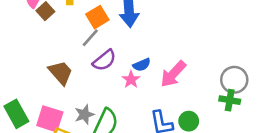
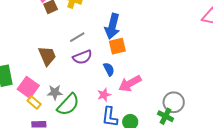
orange square: (97, 17) -> (117, 46), moved
blue semicircle: (142, 65) -> (109, 69), turned -112
pink star: (131, 80) -> (104, 95), moved

